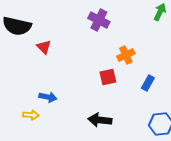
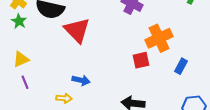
red triangle: (44, 47) -> (77, 30), size x1.8
orange cross: (126, 55) -> (159, 38), size x1.5

